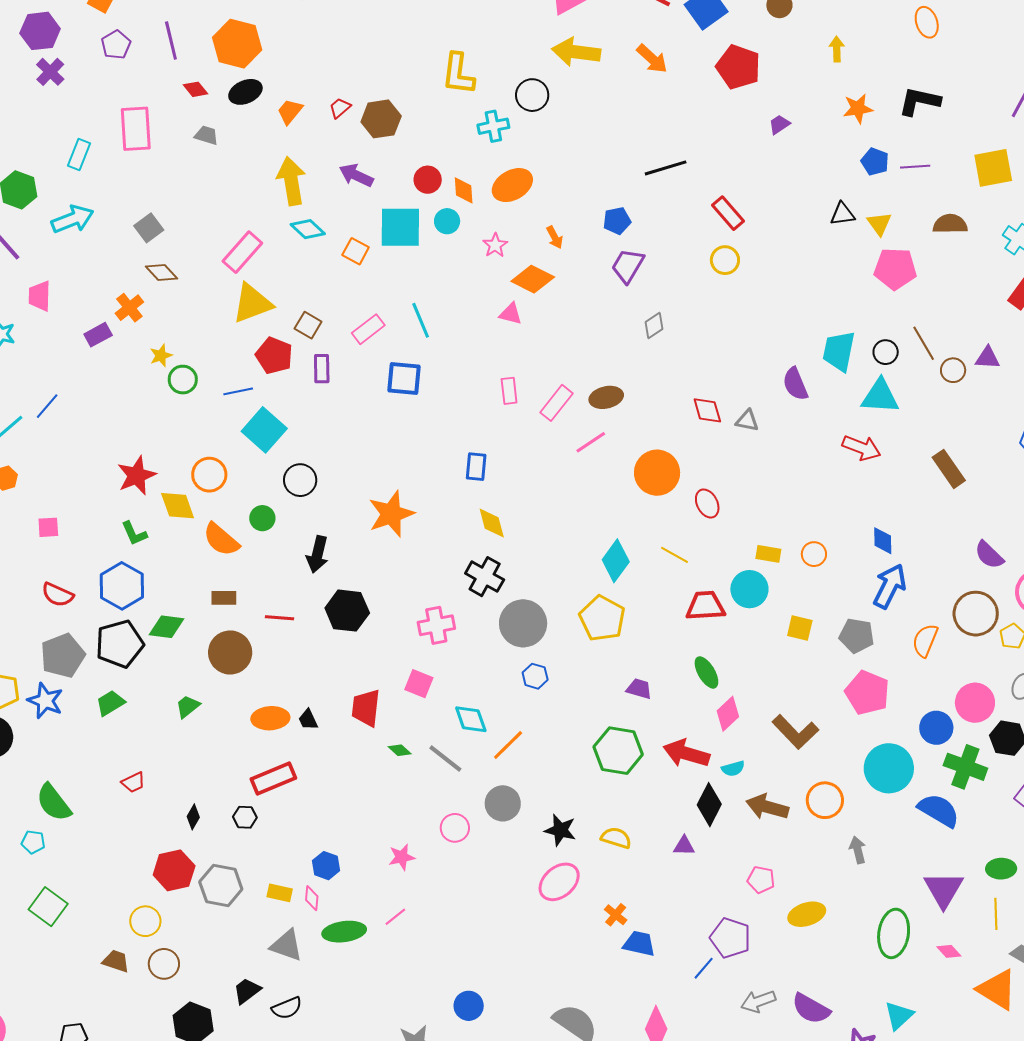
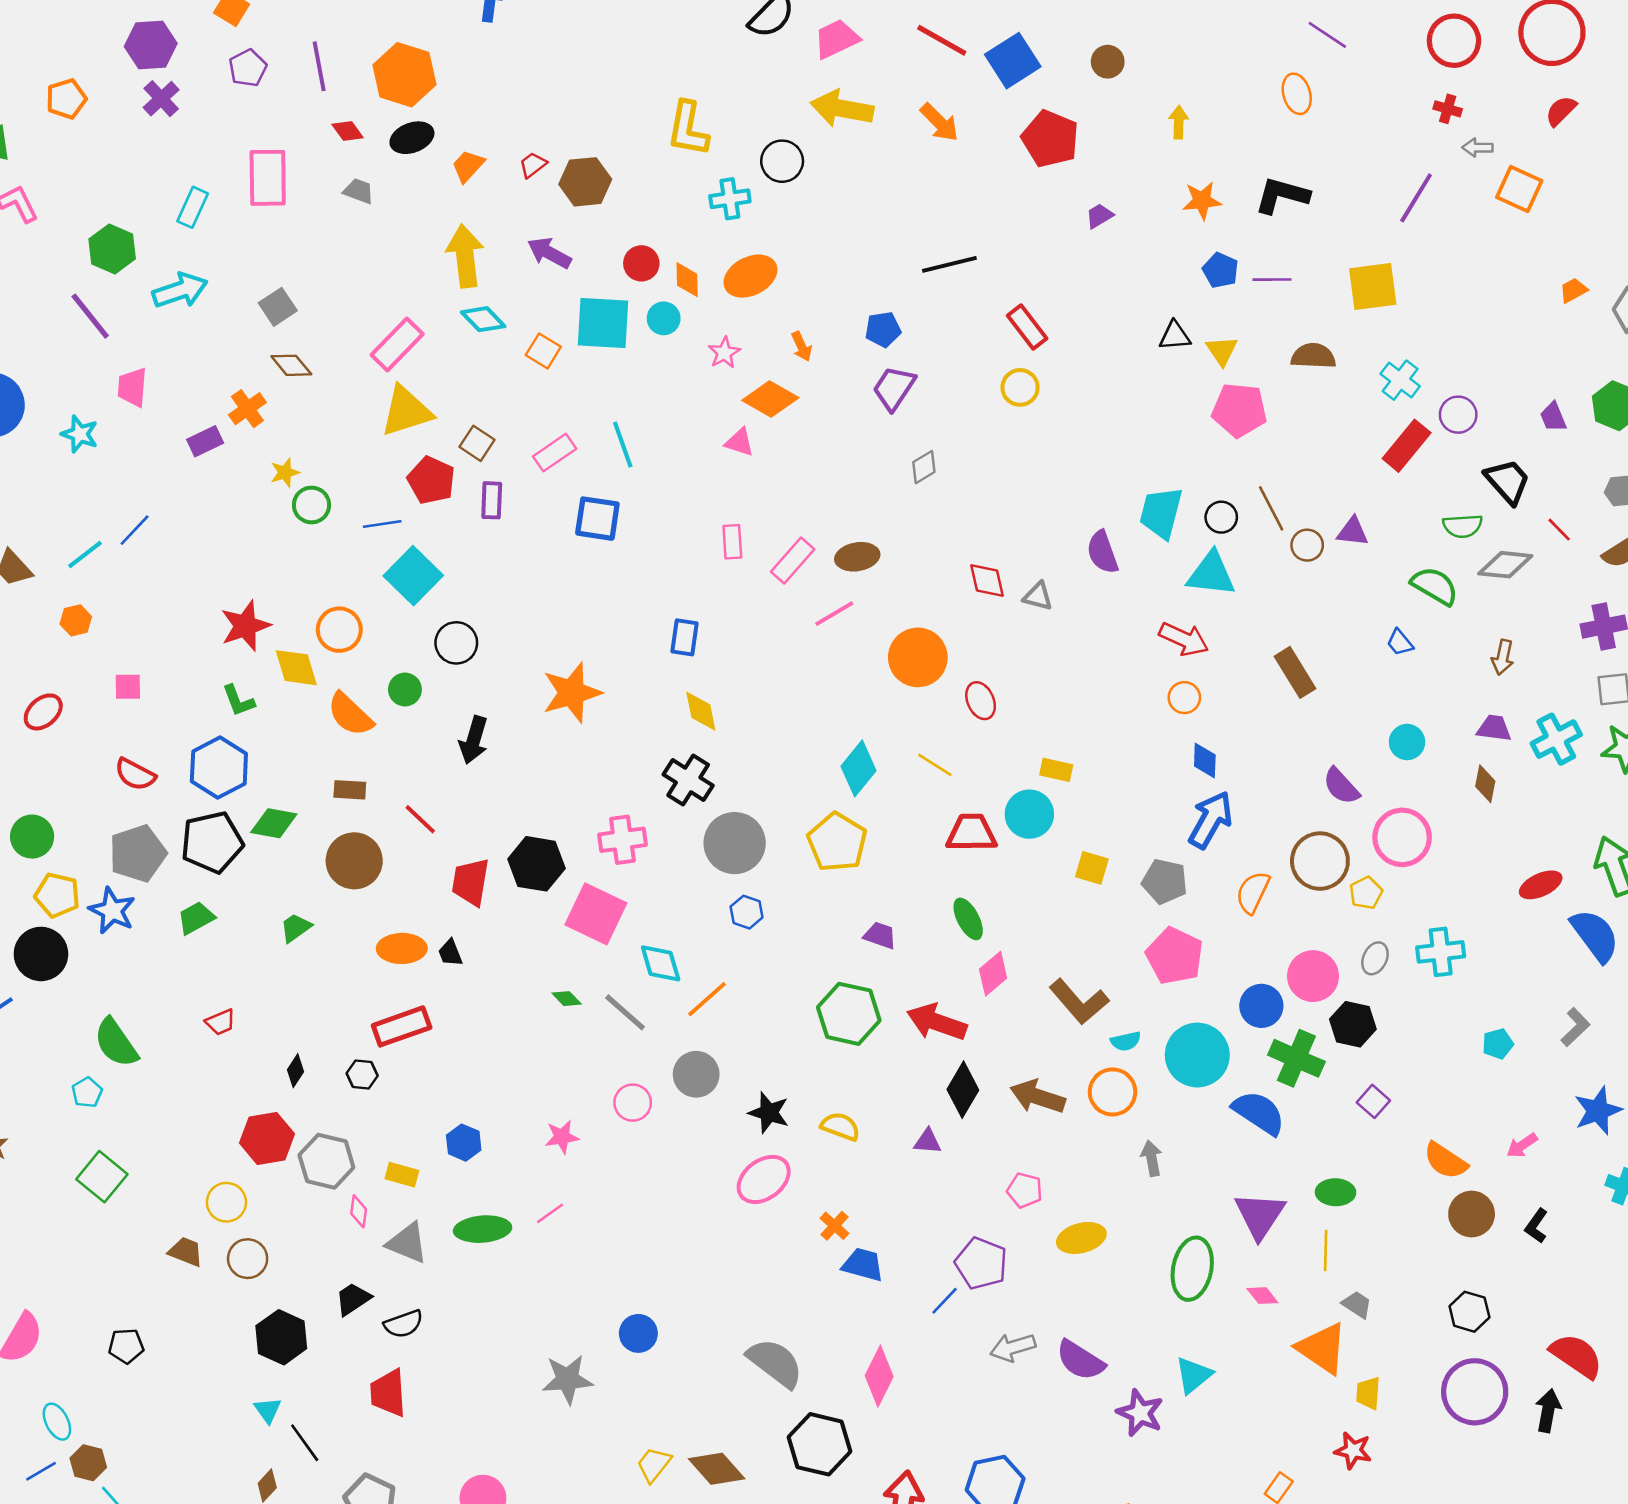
orange circle: (814, 554) -> (1184, 698), moved
black hexagon: (347, 611) -> (536, 864), moved
red line: (279, 618) -> (420, 819), turned 36
pink square: (419, 684) -> (596, 914), size x1.6
red trapezoid: (366, 708) -> (471, 882), moved
cyan semicircle: (733, 769) -> (1126, 1041), moved
cyan pentagon: (33, 842) -> (87, 1092), turned 30
pink diamond: (312, 898) -> (359, 1211), moved

